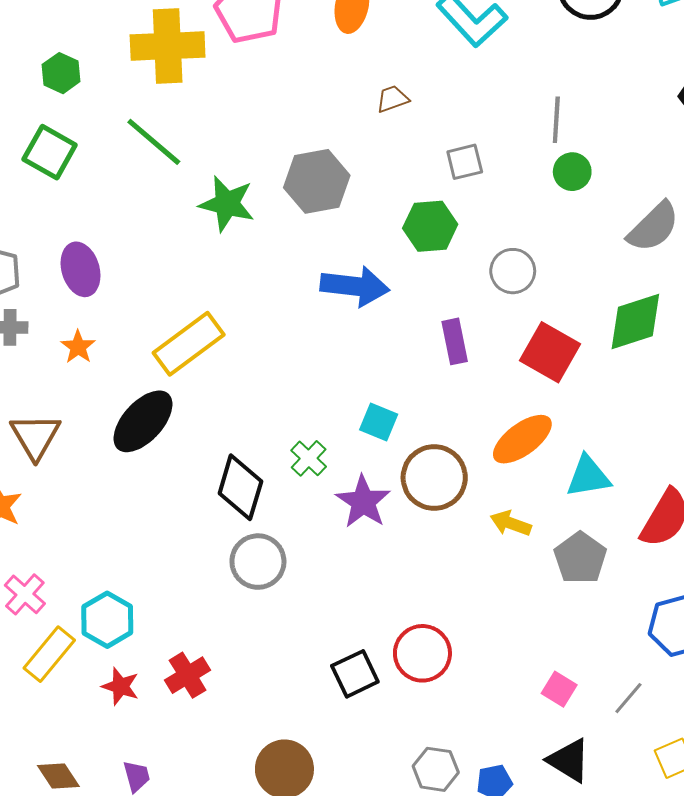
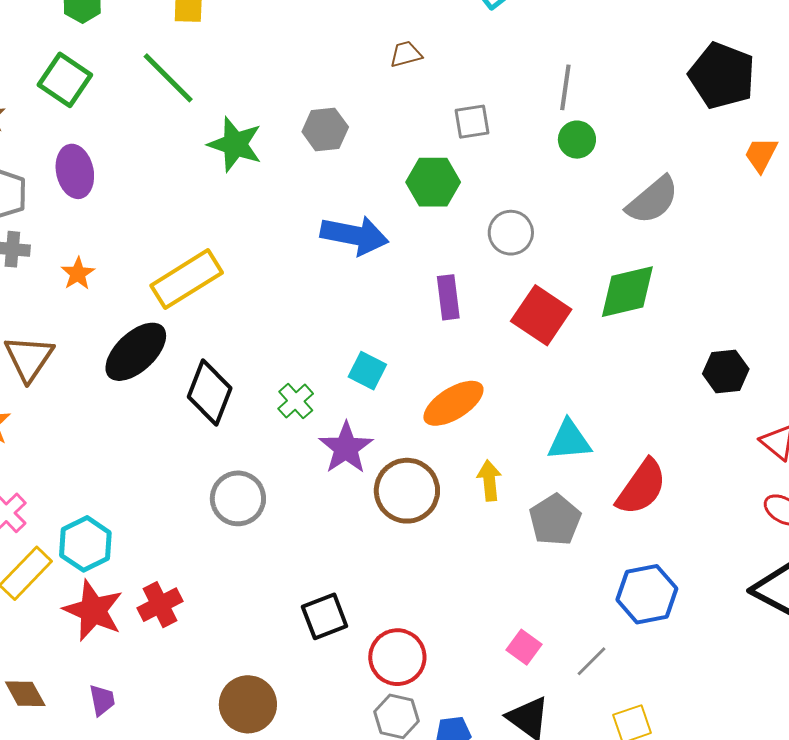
gray hexagon: (317, 181) -> (325, 129), size x0.7
purple ellipse: (81, 269) -> (75, 171), moved
orange ellipse: (522, 439) -> (453, 403), moved
brown circle: (434, 478) -> (407, 491), moved
black diamond: (240, 487) -> (210, 392), moved
yellow arrow: (511, 523) -> (489, 480), turned 60
red circle: (422, 653) -> (397, 657), moved
red star: (120, 686) -> (93, 610), size x1.6

